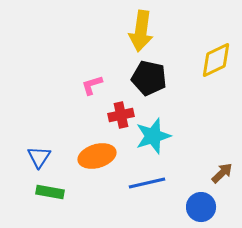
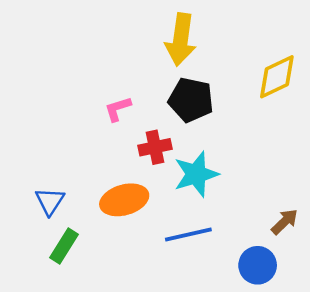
green rectangle: (50, 192) -> (64, 246), turned -68

